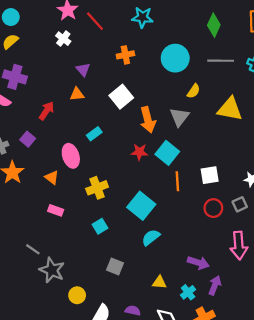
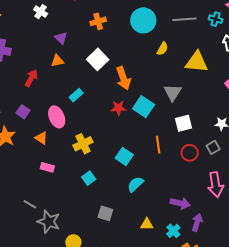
gray triangle: (180, 117) -> (173, 93), moved
purple square: (28, 139) -> (23, 112), moved
orange line: (177, 181) -> (158, 145), moved
cyan square: (141, 206) -> (124, 156), size x0.7

